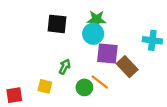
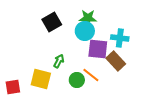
black square: (57, 24) -> (52, 22), turned -36
cyan cross: (152, 40) -> (120, 38), moved
yellow square: (45, 86) -> (41, 79), size x1.5

